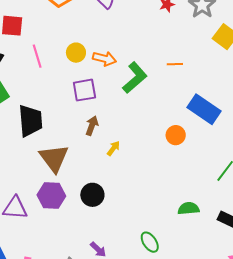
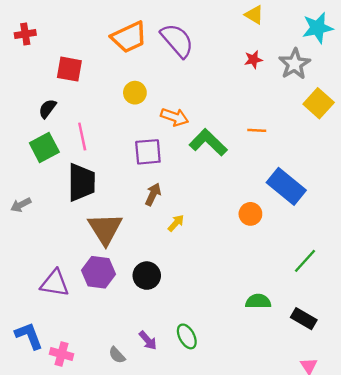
yellow circle: (76, 53) -> (135, 93), moved
pink line: (37, 56) -> (82, 136), moved
green L-shape: (135, 78) -> (208, 142), turned -100
green ellipse: (150, 242) -> (187, 336), moved

